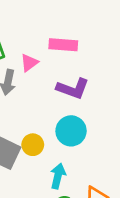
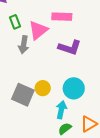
pink triangle: (29, 63) -> (38, 30), size x1.5
cyan circle: (71, 131) -> (74, 88), moved

